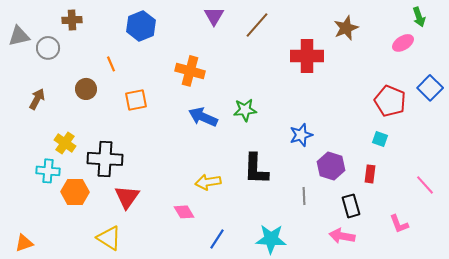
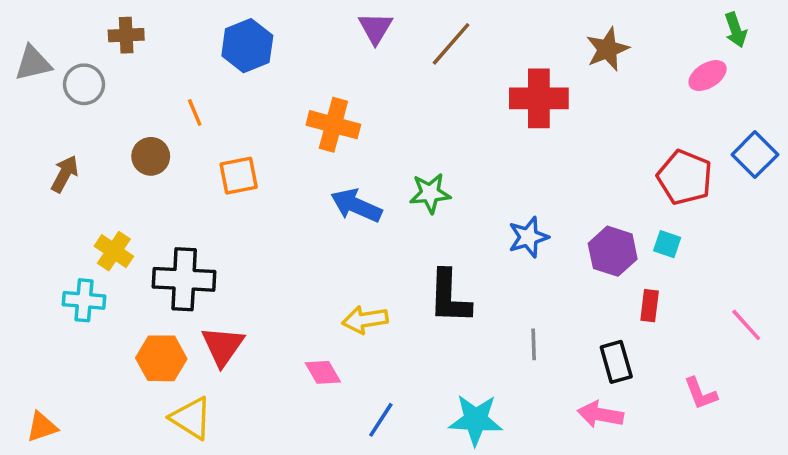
purple hexagon: (331, 166) -> (613, 251), moved
orange hexagon: (75, 192) -> (161, 358), moved

